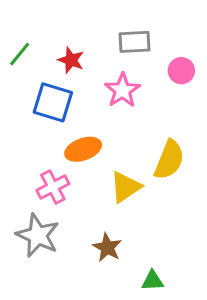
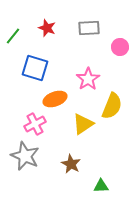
red star: (71, 60) -> (47, 28), moved
pink star: (122, 90) -> (88, 79), moved

